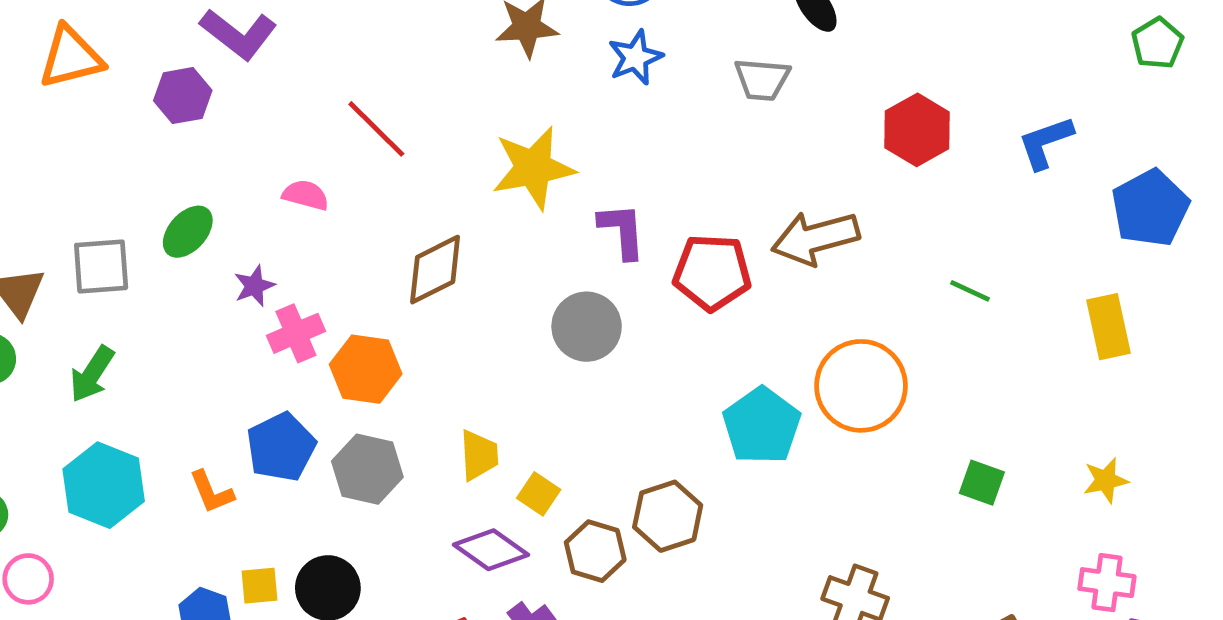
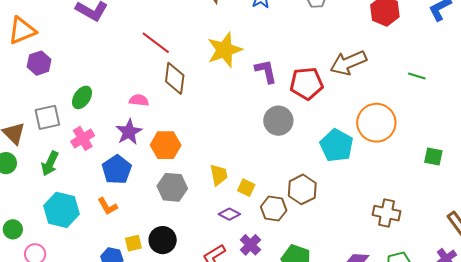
purple hexagon: (183, 96) -> (39, 63), moved
pink semicircle: (306, 195) -> (139, 100), moved
brown diamond: (435, 270) -> (175, 78), moved, turned -48
purple star: (254, 286) -> (129, 132), moved, size x1.5
gray circle: (587, 327) -> (278, 121), moved
pink cross: (296, 333) -> (83, 138), moved
blue pentagon: (281, 447) -> (117, 170), moved
purple diamond: (491, 550) -> (229, 214), size x0.7

